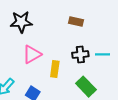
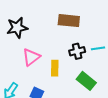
brown rectangle: (76, 21) -> (69, 21), size x1.5

